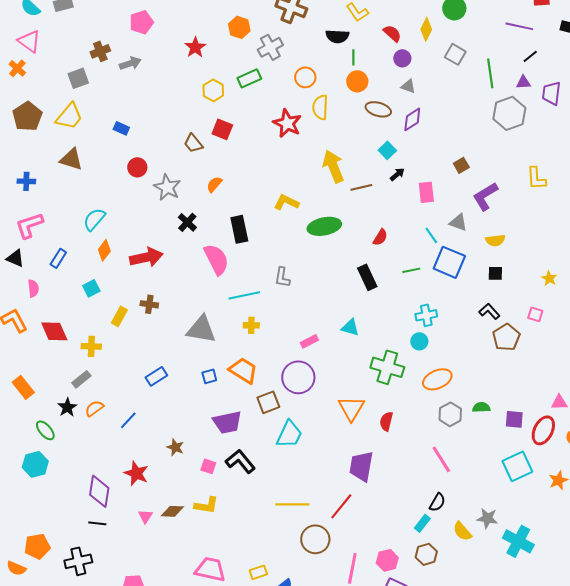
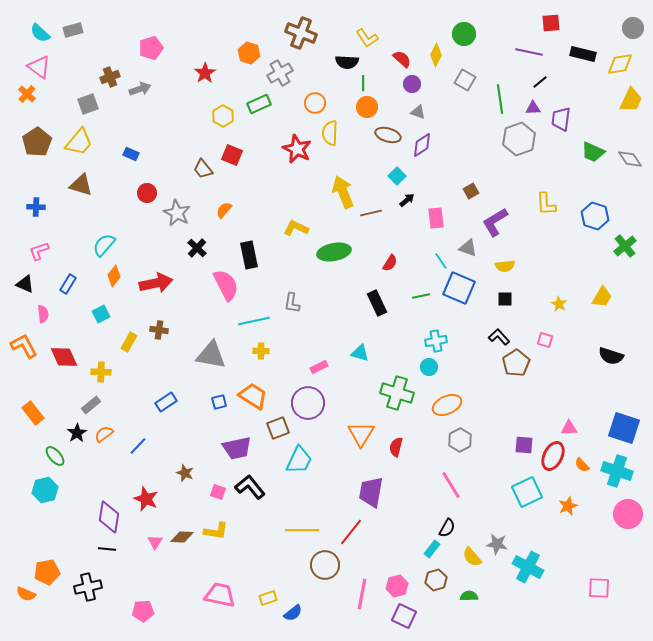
pink L-shape: (29, 225) -> (39, 251), size x0.7
green semicircle: (481, 407) -> (469, 596), moved

